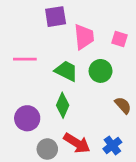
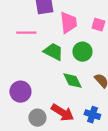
pink line: (25, 59) -> (26, 33), moved
green diamond: (63, 105) -> (72, 81), moved, turned -50
blue cross: (112, 145) -> (92, 115), turned -35

